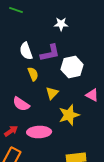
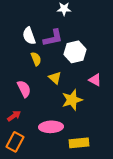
yellow triangle: (52, 93) -> (55, 78), turned -32
pink semicircle: (21, 104) -> (24, 89), turned -150
pink ellipse: (39, 132) -> (51, 127), moved

